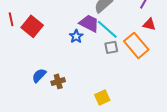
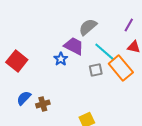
red square: (32, 26) -> (17, 61), moved
cyan line: (107, 29) -> (105, 52), moved

